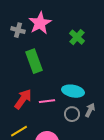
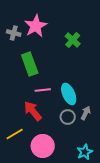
cyan ellipse: (73, 91) -> (69, 94), turned 55
red arrow: (23, 99) -> (33, 111), moved, turned -75
pink line: (47, 101) -> (43, 90), moved

